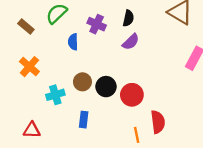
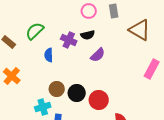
black semicircle: (128, 18) -> (88, 35), moved, turned 64
cyan cross: (55, 95) -> (43, 107), moved

